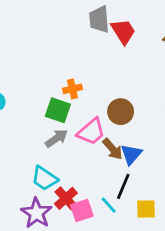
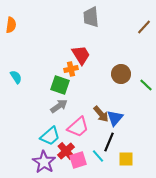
red trapezoid: (123, 31) -> (81, 55), moved
brown circle: (121, 112) -> (121, 74), moved
pink trapezoid: (91, 132) -> (78, 127), moved
cyan trapezoid: (44, 178) -> (50, 136), turned -75

